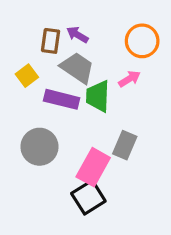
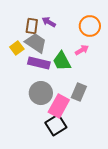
gray trapezoid: (77, 68) -> (36, 43), moved
green trapezoid: (98, 96) -> (62, 61), turned -30
gray circle: (39, 147) -> (41, 93), moved

